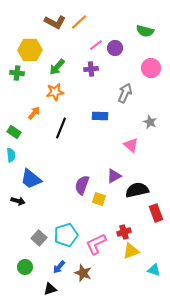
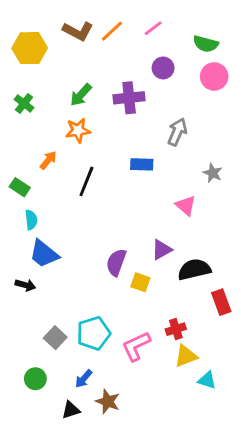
pink line: (96, 45) -> (153, 28), moved
yellow hexagon: (30, 50) -> (30, 48), moved
pink circle: (151, 68) -> (214, 76), moved
purple cross: (91, 69) -> (129, 98), size x1.5
green cross: (17, 73) -> (24, 103), turned 32
cyan semicircle: (11, 155) -> (31, 220), moved
cyan triangle: (154, 270) -> (207, 380), moved
brown star: (83, 273) -> (108, 401), moved

